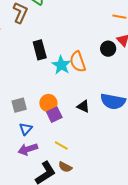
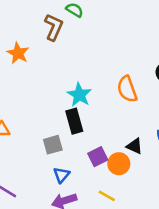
black rectangle: (40, 50) -> (74, 121), moved
cyan star: (61, 65) -> (79, 95), moved
orange circle: (48, 103) -> (119, 164), moved

